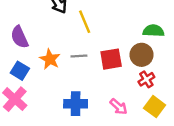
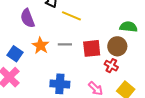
yellow line: (85, 22) -> (71, 16), turned -48
purple semicircle: (20, 37) -> (28, 18), moved
red cross: (146, 79) -> (111, 66), moved, turned -32

